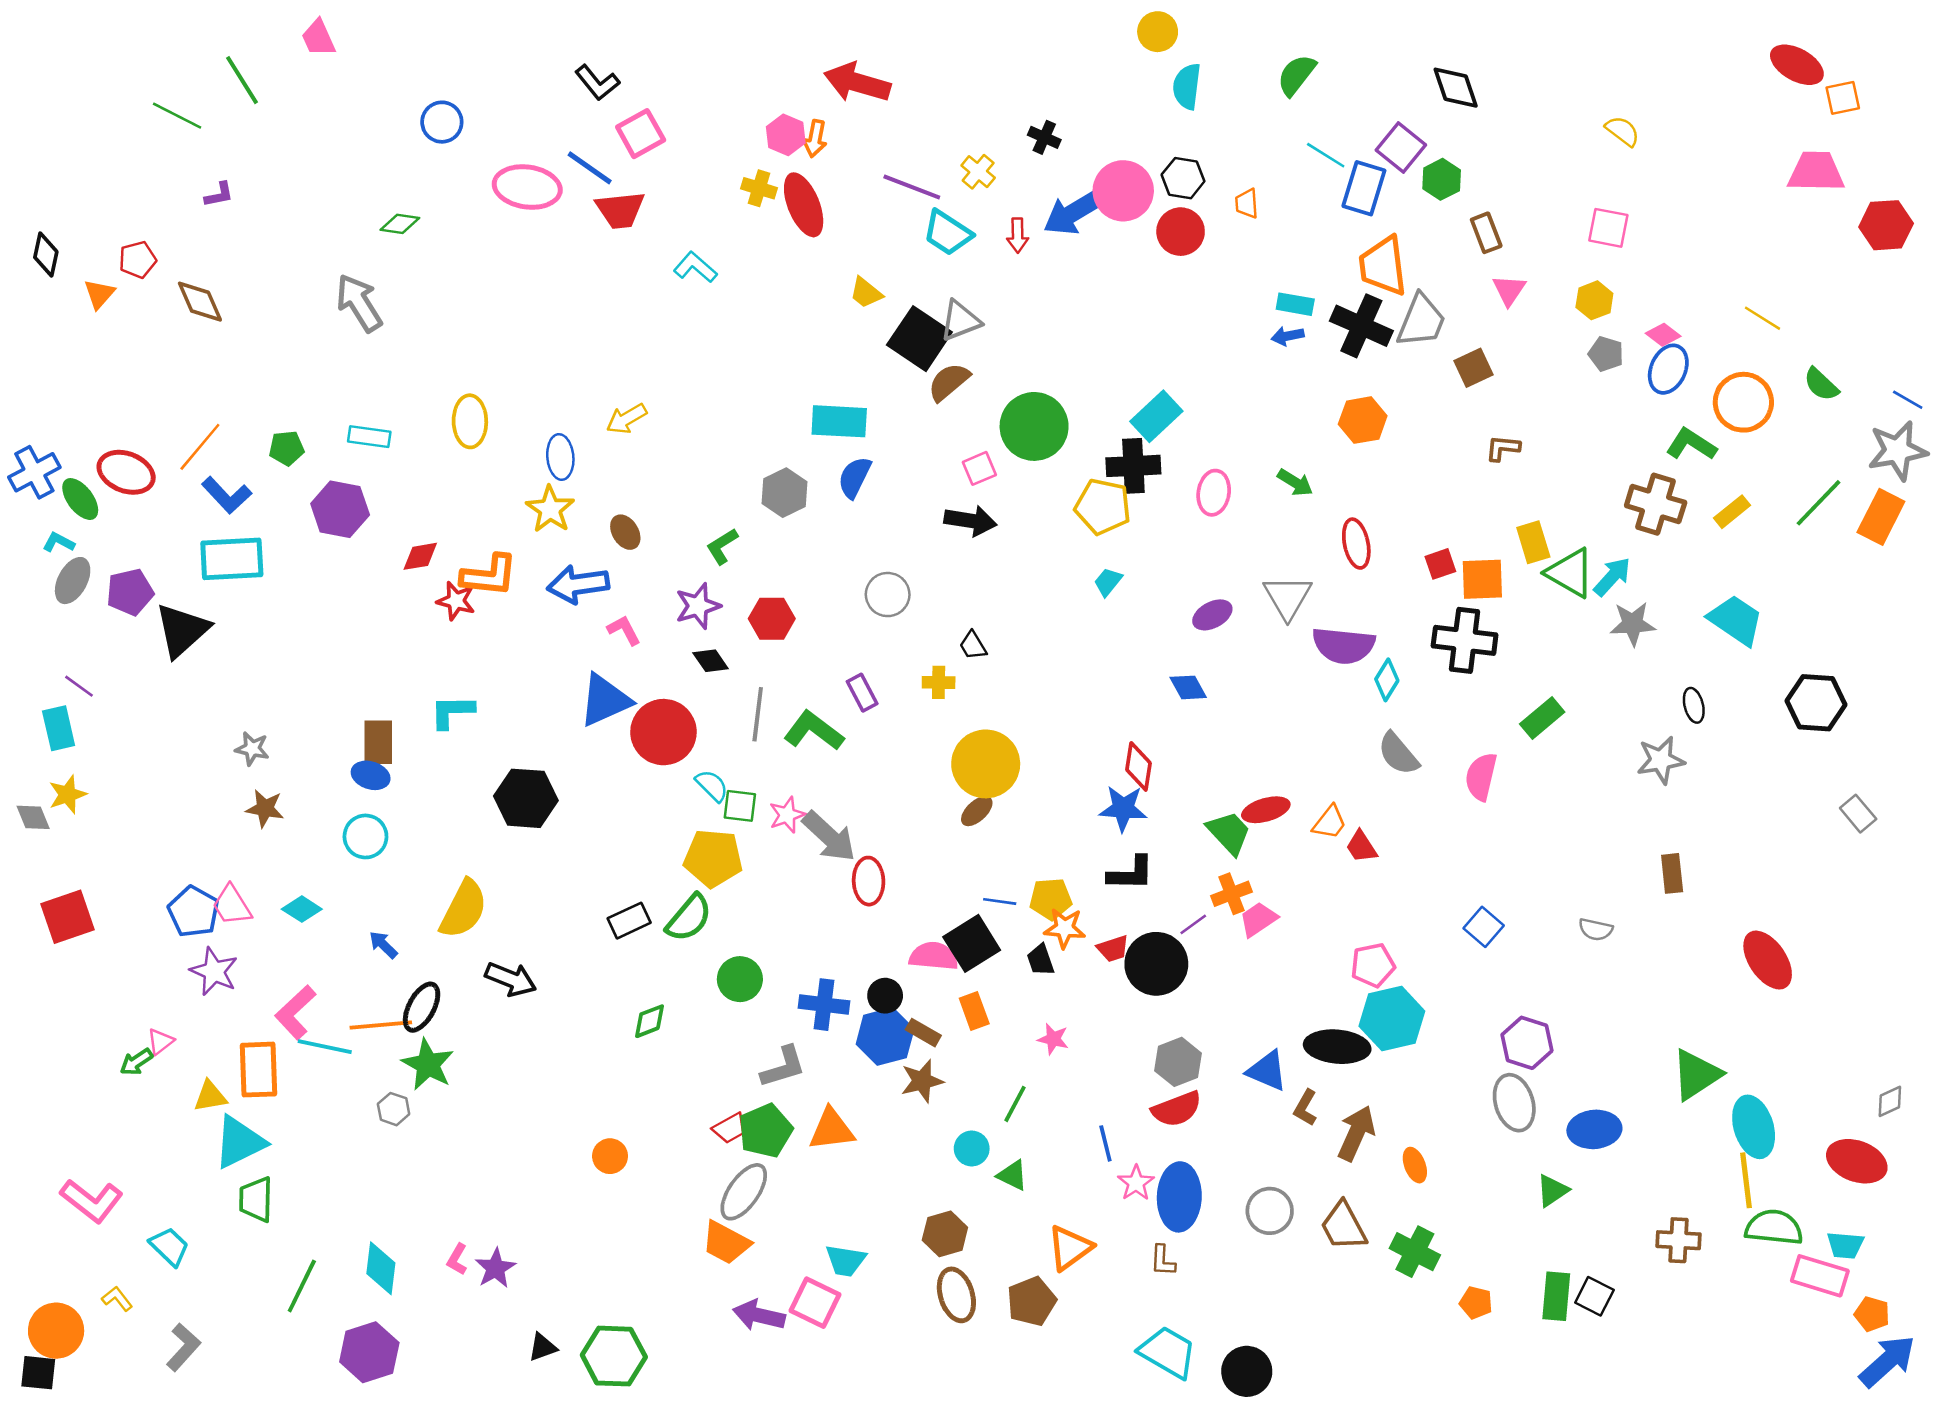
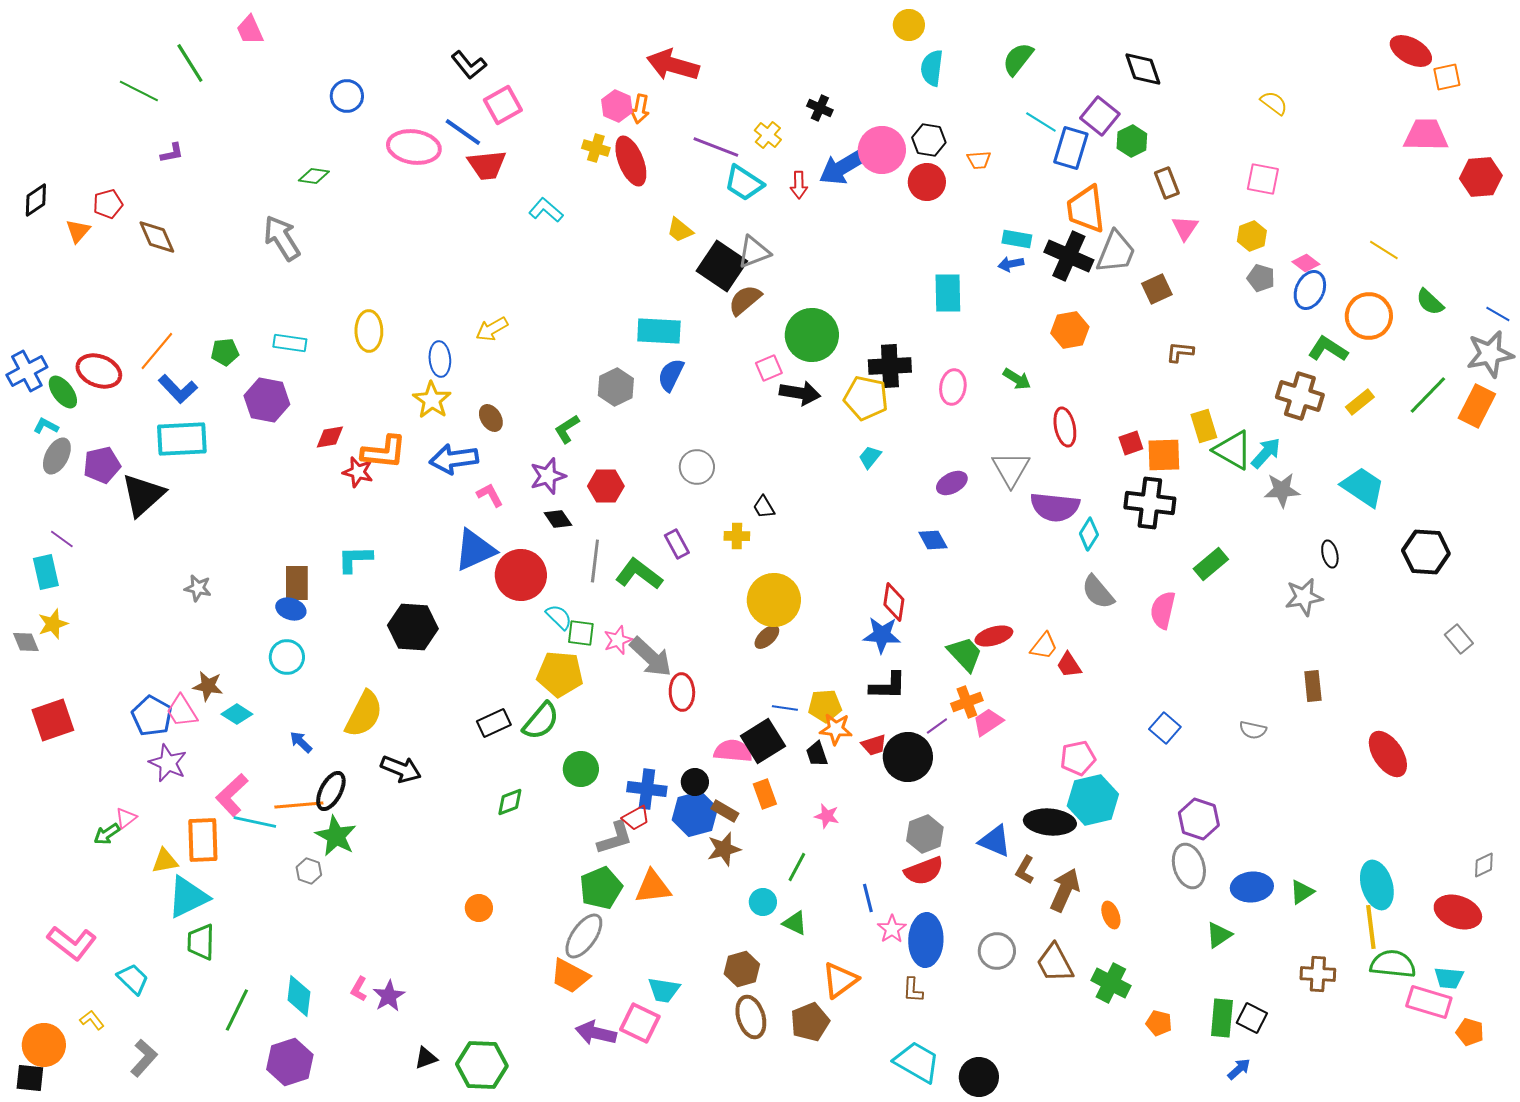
orange trapezoid: (1247, 204) -> (979, 160), turned -90
black diamond: (46, 255) -> (36, 200), turned 44
cyan rectangle: (1156, 416) -> (948, 293), moved, turned -48
black arrow: (970, 521) -> (800, 393), moved
brown star: (265, 808) -> (208, 686), moved
green triangle: (1696, 1075) -> (1302, 892), moved, size x0.6
red trapezoid: (730, 1128) -> (636, 818), moved
blue arrow: (1887, 1361) -> (1239, 1069), moved, size x0.5

